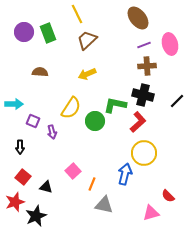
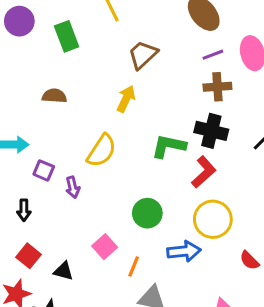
purple circle: (24, 32) -> (19, 21), moved
brown trapezoid: (87, 40) -> (143, 55), moved
yellow arrow: (87, 74) -> (126, 99), turned 138
green circle: (95, 121) -> (147, 213), moved
blue arrow: (125, 174) -> (184, 251), turned 70
red semicircle: (168, 196) -> (249, 260), moved

